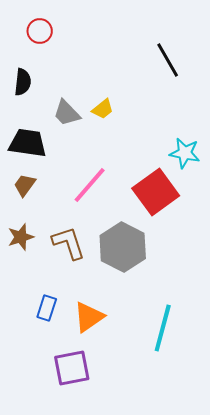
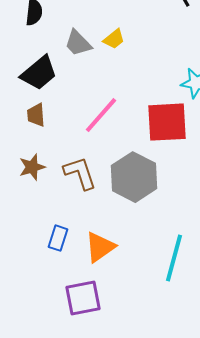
black trapezoid: (28, 143) -> (39, 73), turned 132
brown trapezoid: (25, 185) -> (36, 115), turned -40
red square: (156, 192) -> (167, 122), turned 33

